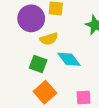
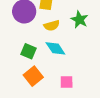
yellow semicircle: (49, 39) -> (52, 26), moved

